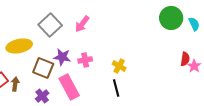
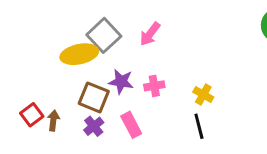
yellow ellipse: (19, 46) -> (79, 54), moved
pink rectangle: (69, 87) -> (131, 125), size x0.7
purple cross: (42, 96) -> (94, 126), moved

